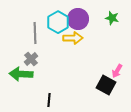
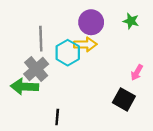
cyan hexagon: (58, 22) -> (68, 53), moved
gray cross: (31, 59) -> (36, 69), size x1.5
pink arrow: (117, 71) -> (137, 73), moved

